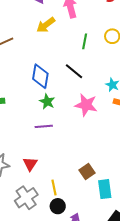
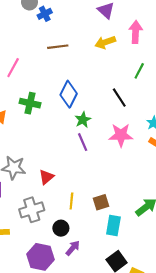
blue diamond: (40, 76) -> (69, 94), moved
pink star: (86, 105) -> (121, 135), turned -30
purple line: (44, 126) -> (83, 142), moved, turned 54
yellow line: (54, 188) -> (71, 201), moved

